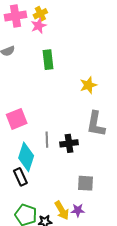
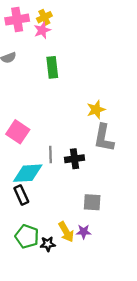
yellow star: (88, 85) -> (96, 110), moved
pink square: (17, 119) -> (18, 132), turned -35
cyan diamond: (26, 157) -> (28, 173), turned 68

